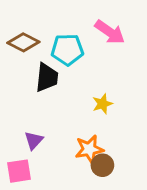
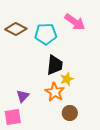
black trapezoid: (47, 77) -> (55, 65), moved
yellow star: (102, 104) -> (67, 79), moved
orange star: (89, 149) -> (55, 92), moved, turned -30

